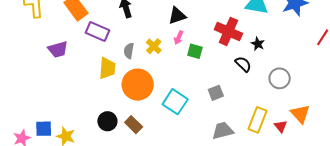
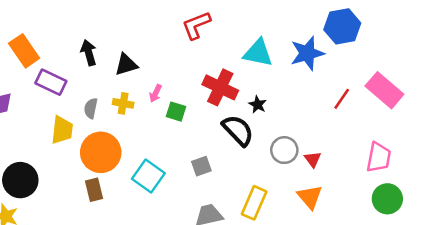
black triangle: (177, 16) -> (126, 65), moved
yellow cross: (154, 46) -> (123, 103), turned -35
black semicircle: (243, 64) -> (238, 130), size x1.5
black circle: (107, 121) -> (20, 180), moved, size x1.4
brown rectangle: (134, 125) -> (94, 190), moved, turned 30
red triangle: (281, 126) -> (313, 159), moved

